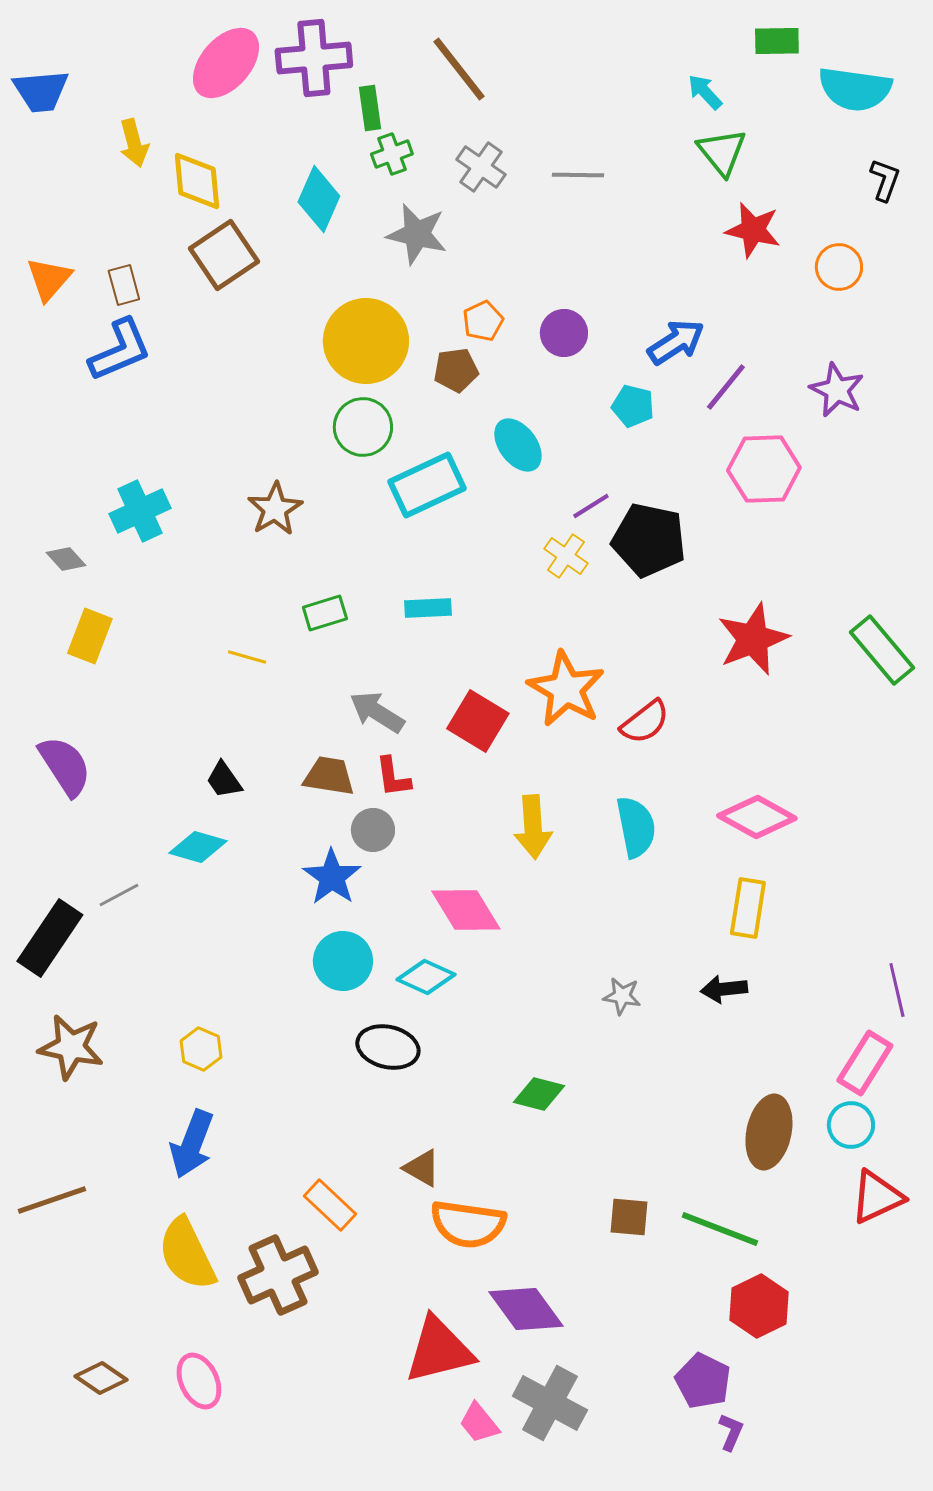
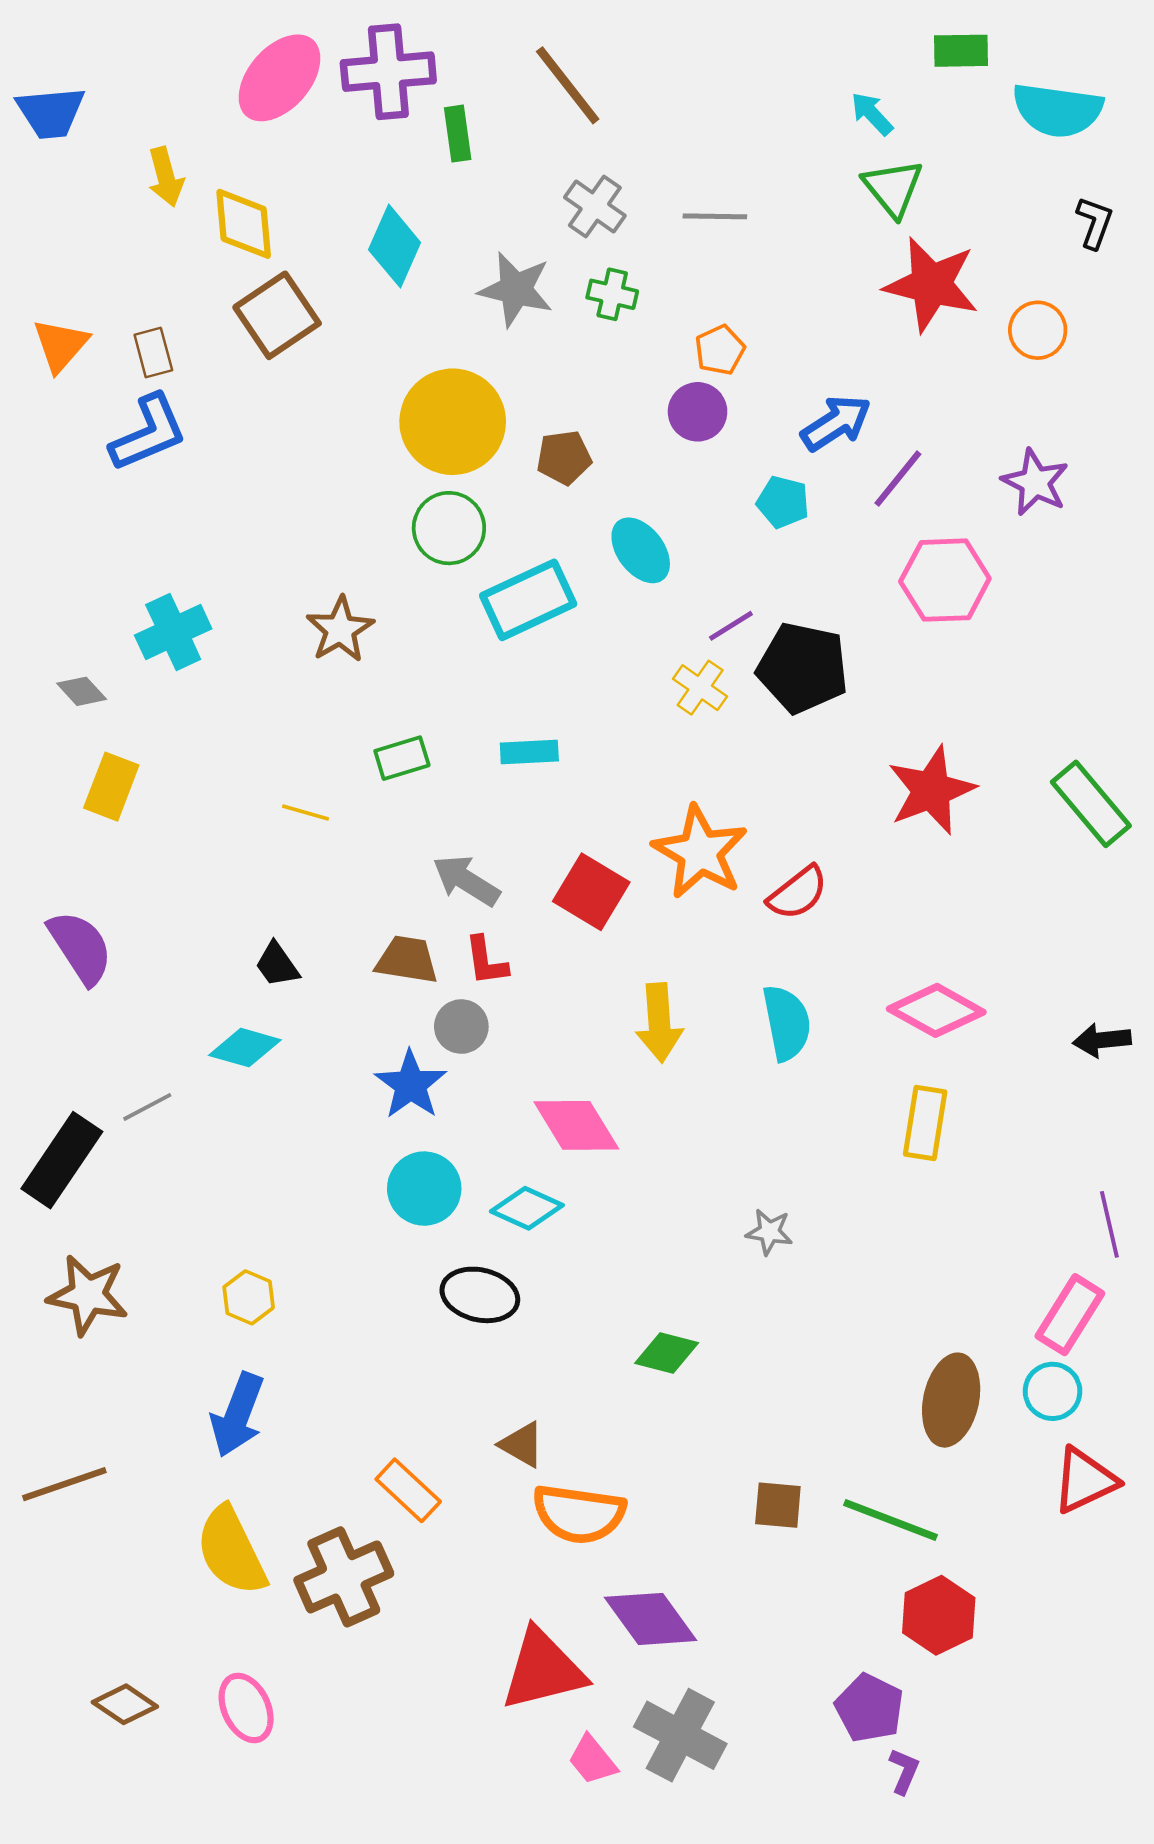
green cross: (392, 154) -> (612, 294), moved, turned 33
red star: (753, 230) -> (931, 284), size x1.4
orange pentagon: (483, 321) -> (720, 350), moved
black arrow: (724, 989) -> (1102, 1040), moved

